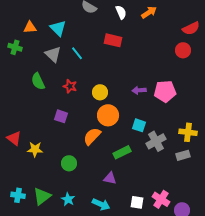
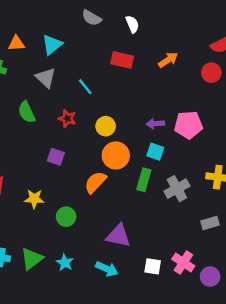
orange arrow: (149, 12) -> (168, 60), moved
cyan triangle: (58, 28) -> (52, 45), turned 36
cyan line: (77, 53) -> (85, 87), moved
cyan square: (139, 125) -> (155, 152), moved
yellow star: (35, 149) -> (34, 199), moved
green rectangle: (122, 152) -> (144, 180), moved, turned -48
gray rectangle: (183, 155) -> (210, 223), moved
purple triangle: (110, 178) -> (118, 236), size x1.5

